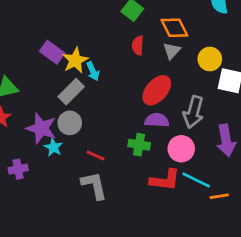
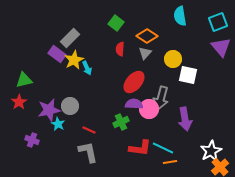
orange diamond: (174, 28) -> (147, 36), turned -30
gray rectangle: (71, 92) -> (70, 38), moved
purple star: (41, 128) -> (49, 110), turned -30
green cross: (139, 145) -> (121, 122), turned -35
pink circle: (181, 149) -> (149, 109), moved
purple cross: (18, 169) -> (32, 140), turned 32
orange line: (219, 196) -> (170, 162), moved

